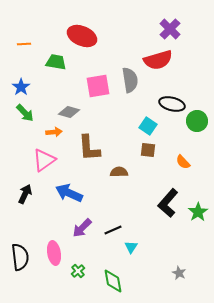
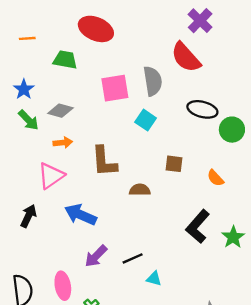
red semicircle: (158, 60) -> (186, 57), turned 64
gray diamond: (69, 112) -> (60, 111), moved
cyan square: (148, 126) -> (146, 120), moved
cyan triangle: (131, 247) -> (154, 279), turned -48

